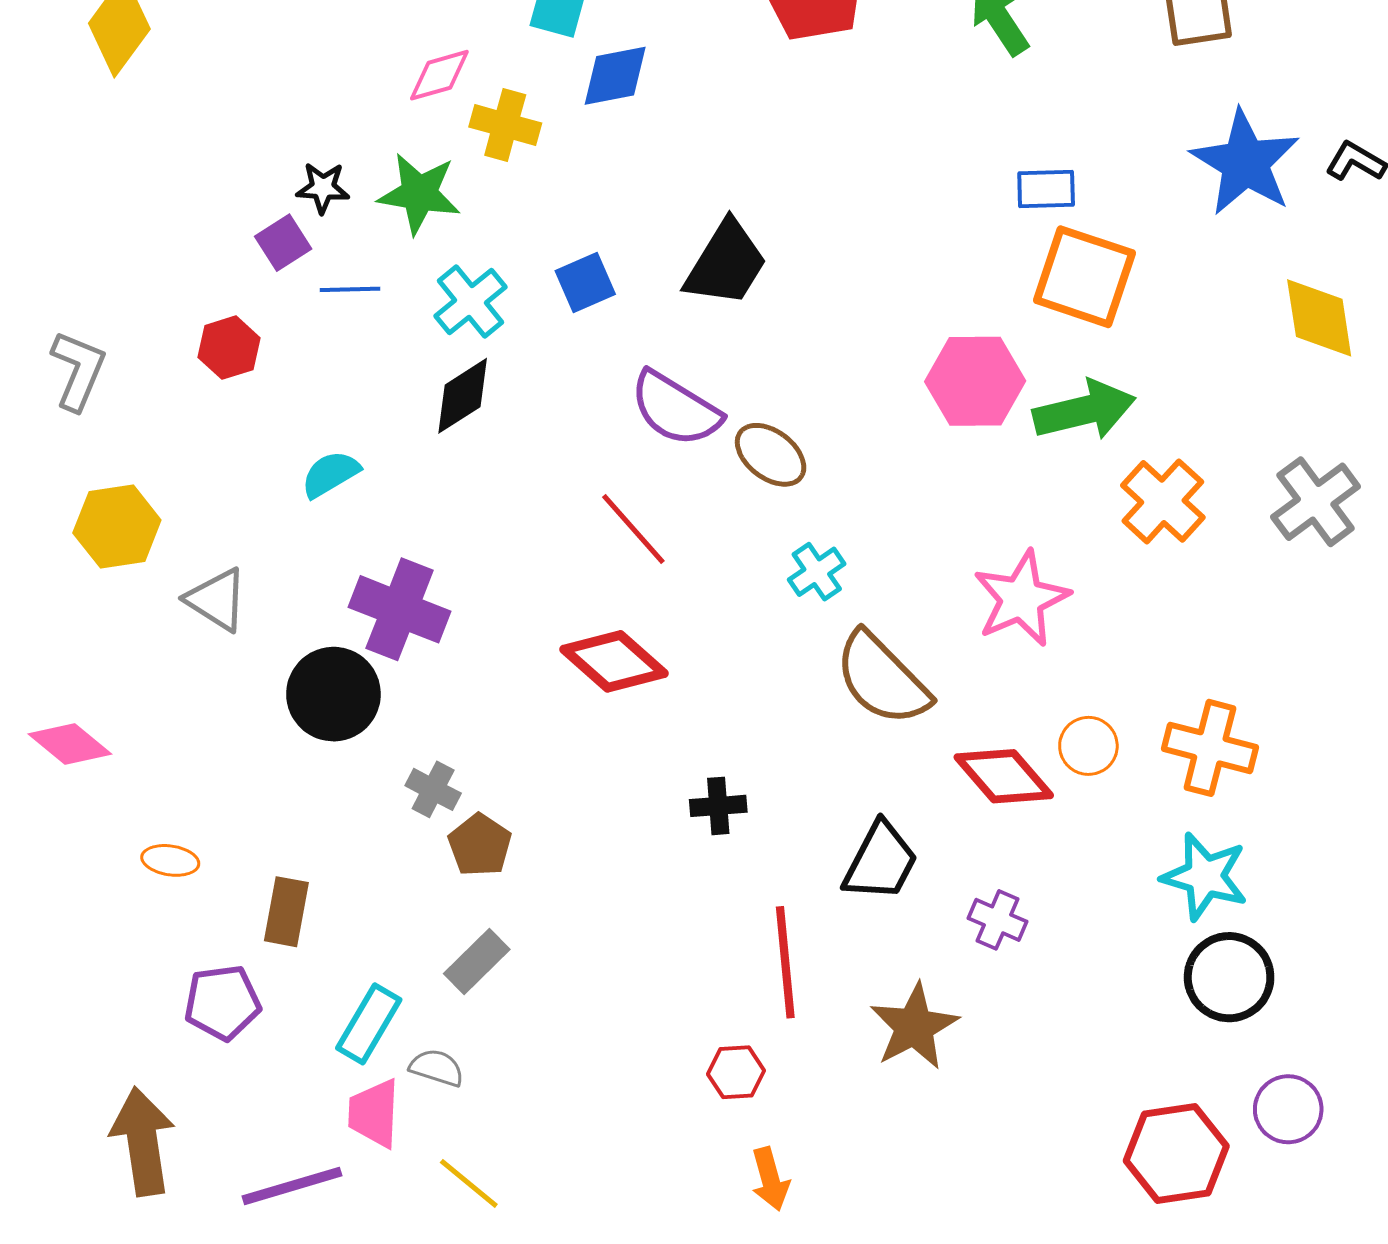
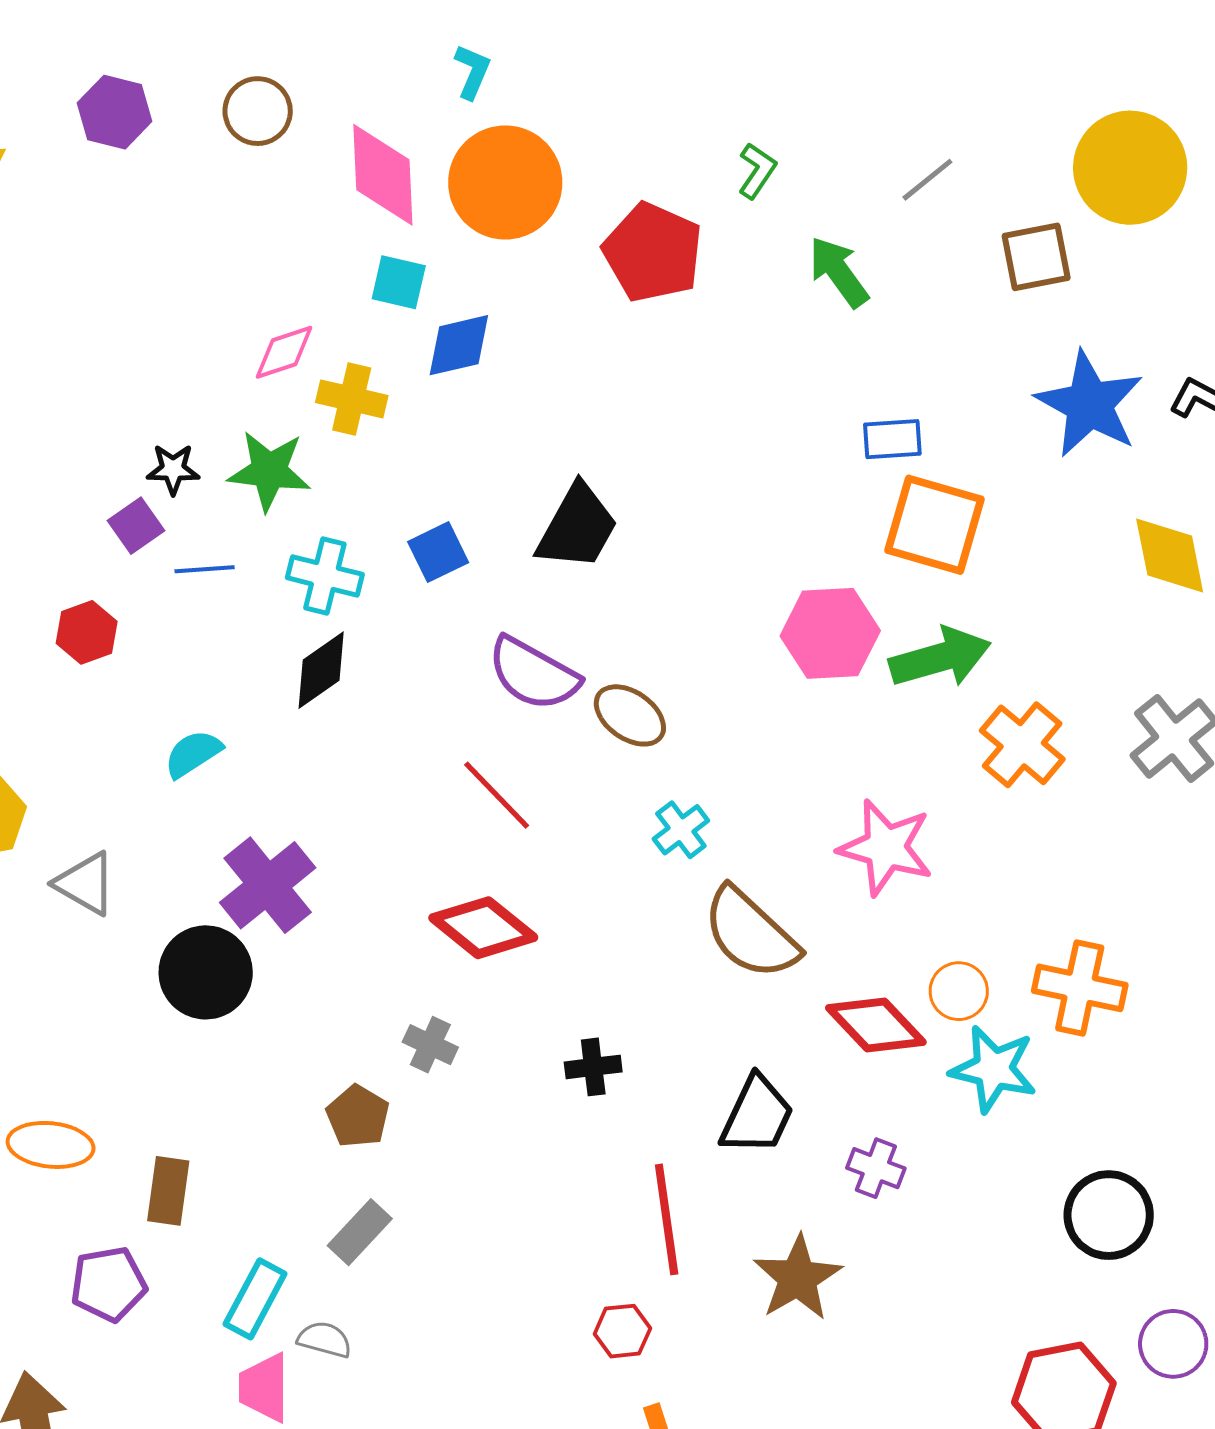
cyan cross: (471, 302) -> (325, 576), turned -34
pink star: (1021, 599) -> (886, 848), turned -30
purple cross: (400, 609) -> (268, 885), turned 32
gray cross: (433, 789) -> (430, 1045), moved
orange ellipse: (170, 860) -> (51, 1145), size x1.5
cyan star: (1205, 876) -> (993, 1069), moved

